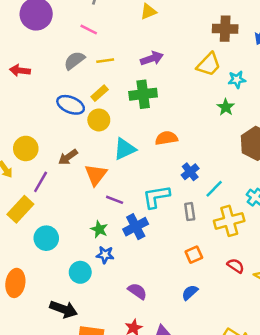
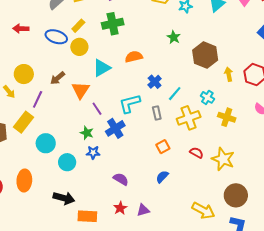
red arrow: (20, 70) -> (21, 29), moved
green star: (226, 107) -> (174, 37), moved
purple line: (115, 200) -> (97, 109), turned 40
cyan circle: (80, 272) -> (67, 162), moved

